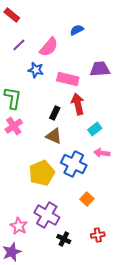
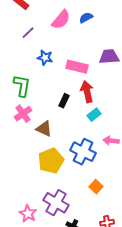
pink semicircle: (49, 47) -> (61, 20), moved
cyan rectangle: (95, 129) -> (94, 115), moved
brown triangle: (54, 136) -> (44, 129), moved

